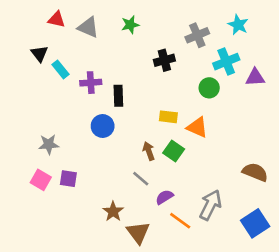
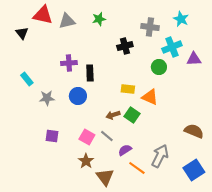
red triangle: (57, 19) -> (43, 15), size x1.5
gray triangle: (88, 27) -> (67, 21), turned -36
gray cross: (197, 35) -> (150, 27), turned 30
black triangle: (39, 54) -> (22, 33), moved
cyan rectangle: (61, 69) -> (27, 79), moved
gray star: (49, 144) -> (47, 98), moved
brown arrow: (149, 151) -> (113, 115), turned -88
pink square: (41, 180) -> (87, 137), moved

